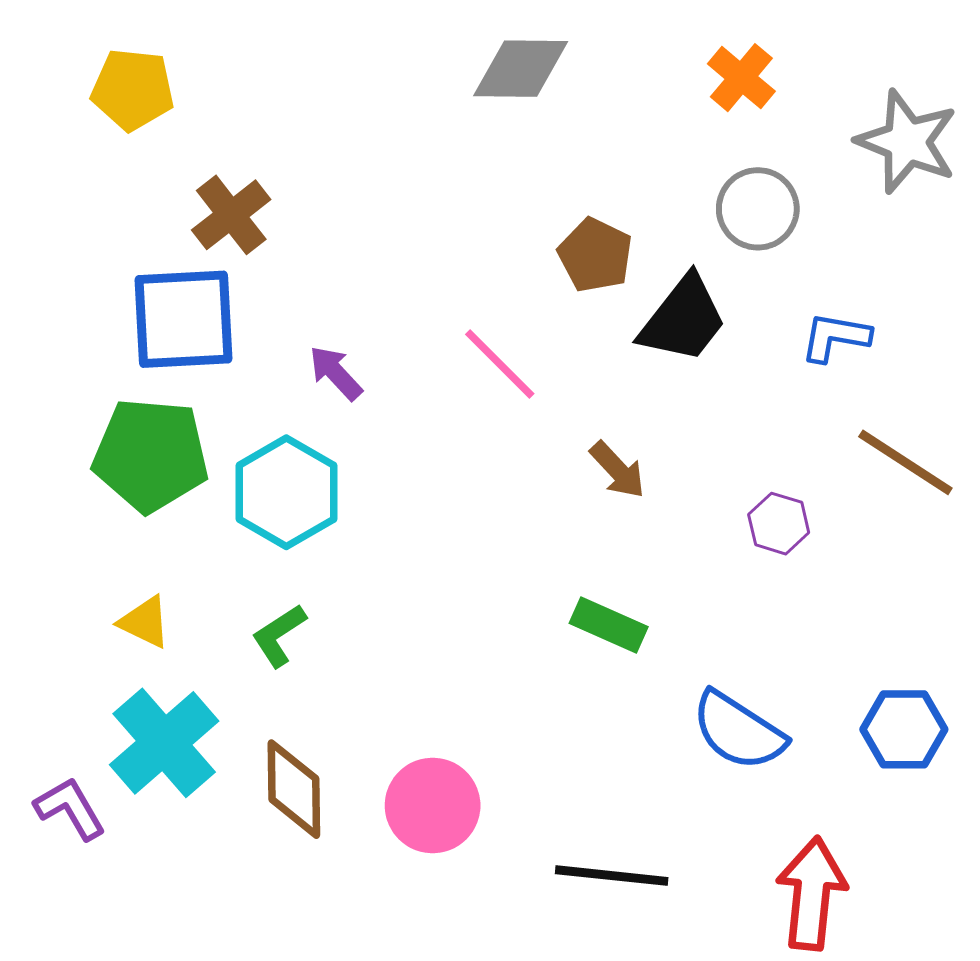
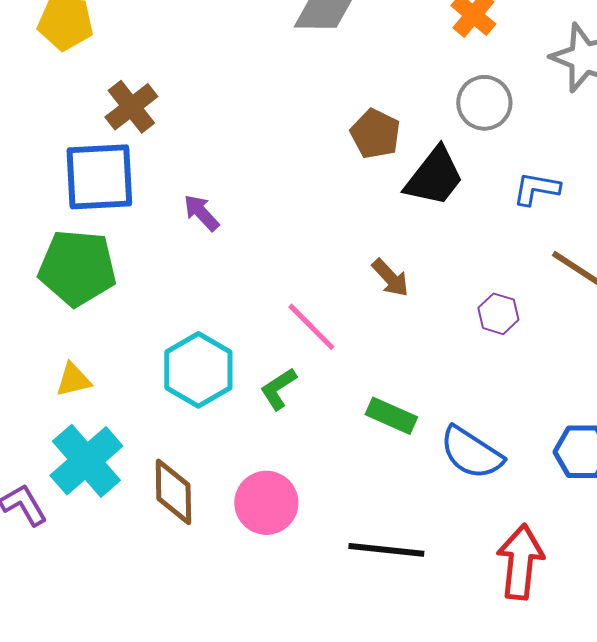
pink line: (500, 364) -> (311, 327), moved
cyan hexagon: (286, 492) -> (198, 370), moved
yellow triangle: (145, 622) -> (73, 380), turned -39
green rectangle: (609, 625) -> (391, 416), moved
green L-shape: (279, 635) -> (278, 389), moved

